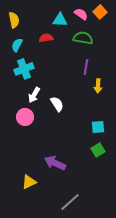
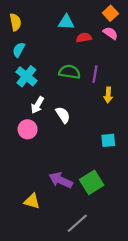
pink semicircle: (81, 14) -> (110, 33), moved
red semicircle: (46, 38) -> (84, 38), moved
green semicircle: (83, 38) -> (70, 72), moved
cyan cross: (24, 69) -> (26, 76), turned -30
green square: (98, 150) -> (92, 182), moved, size x1.5
yellow triangle: (29, 182) -> (32, 201), turned 42

